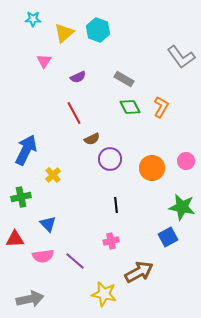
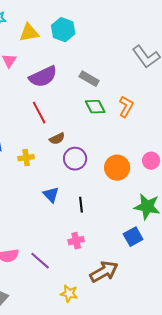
yellow triangle: (64, 33) -> (29, 33), turned 30
purple semicircle: (78, 77) -> (43, 77), size x1.8
yellow cross: (53, 175) -> (26, 158), moved, turned 35
blue triangle: (48, 224) -> (51, 195), moved
yellow star: (104, 294) -> (69, 294), size x0.7

